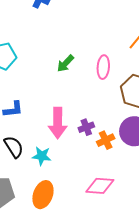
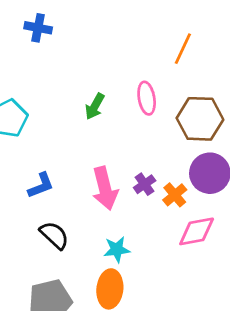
cyan star: (42, 156) -> (117, 249), moved
pink diamond: (100, 186) -> (197, 231), moved

